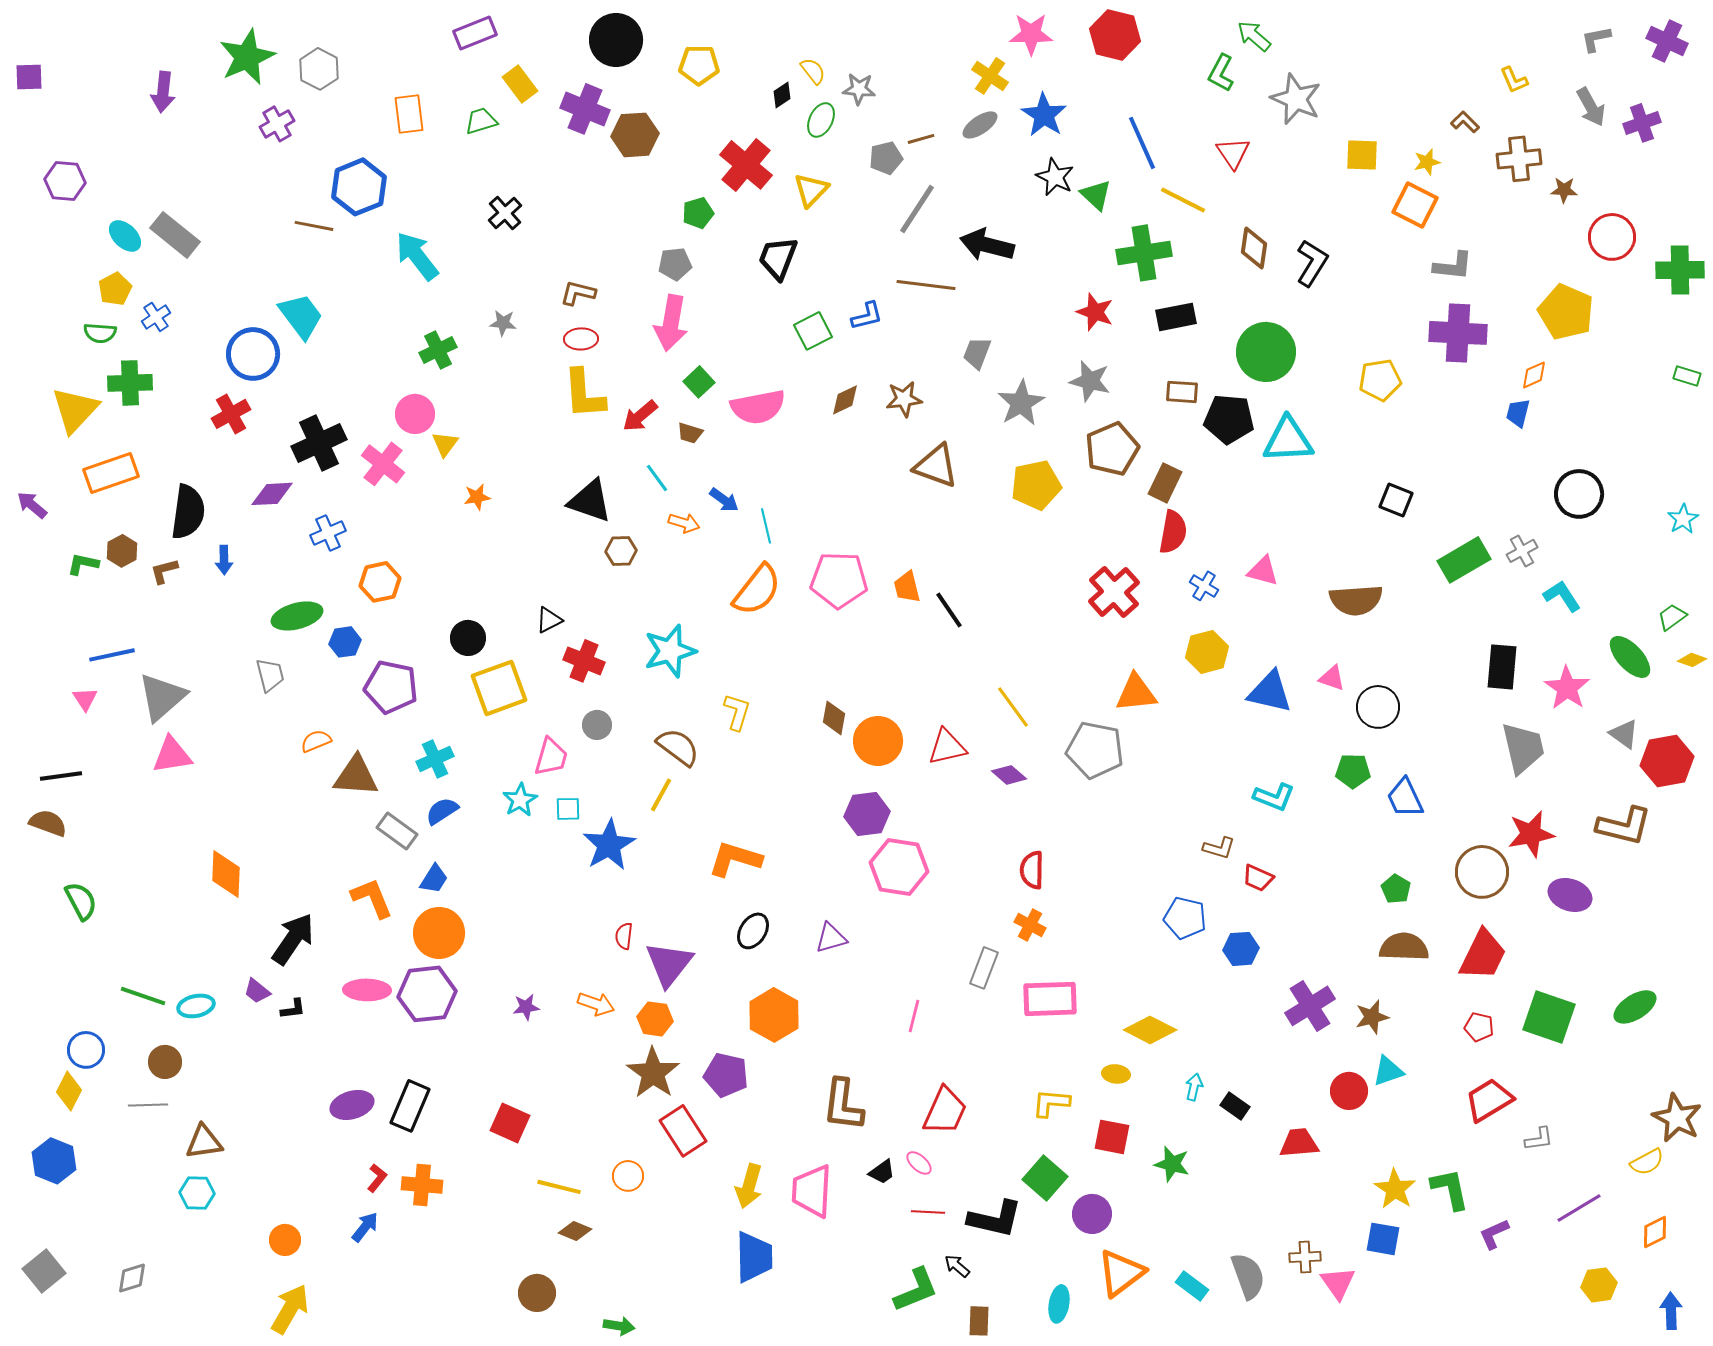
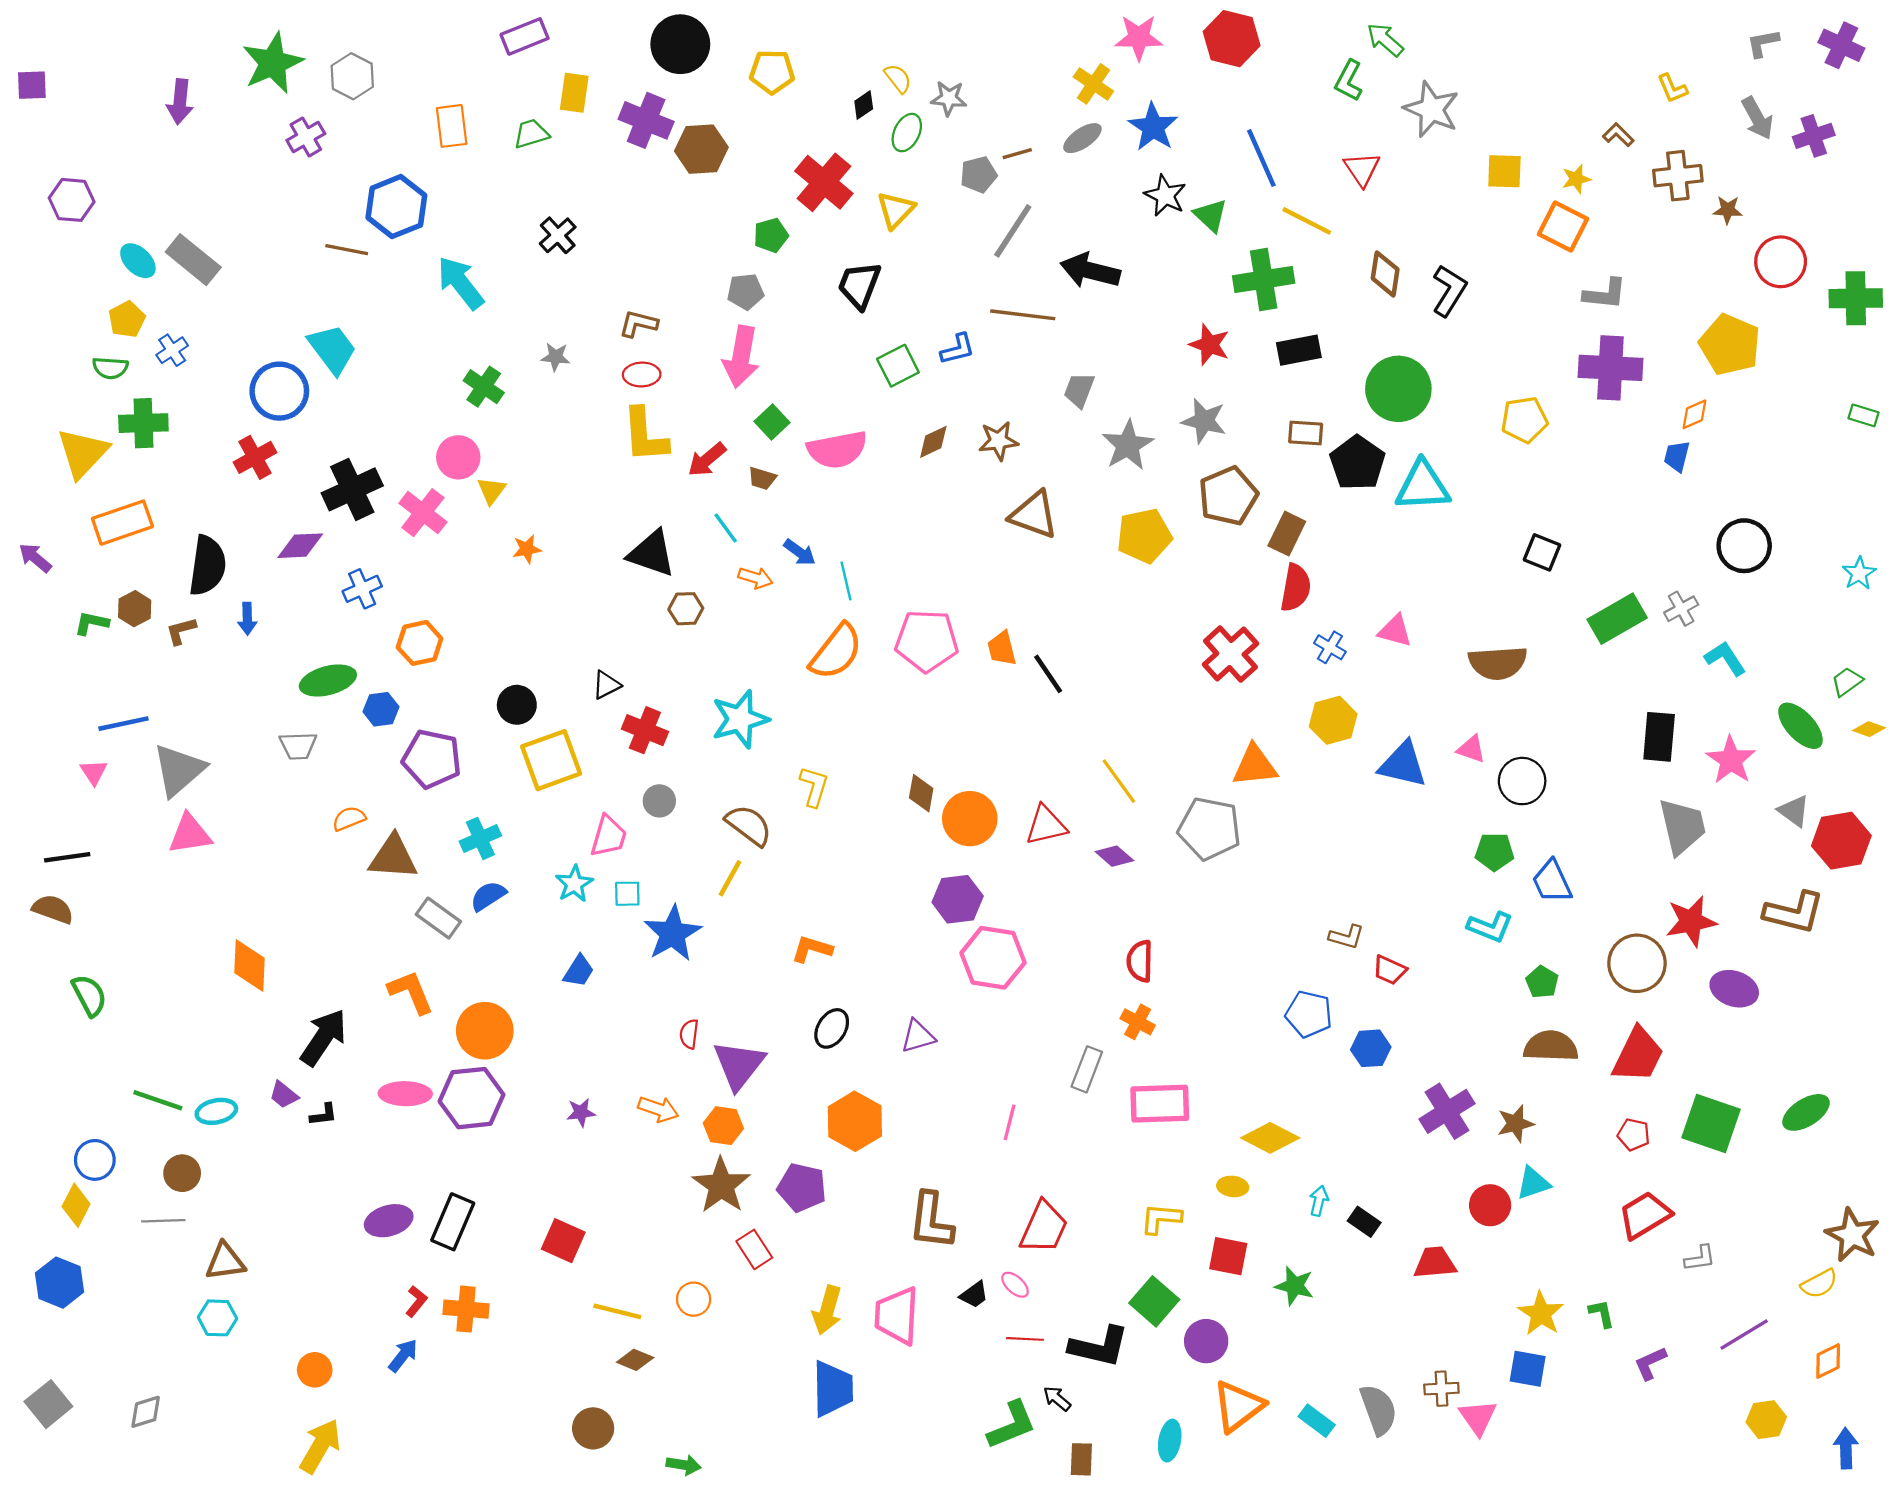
yellow rectangle: (520, 84) -> (574, 93), turned 45
green cross: (438, 350) -> (484, 387), turned -30
black pentagon: (1229, 419) -> (1358, 463), turned 30
gray trapezoid: (270, 675) -> (298, 746), turned 102
cyan L-shape: (1274, 797) -> (1490, 927), moved
orange L-shape: (735, 859) -> (812, 949), size x0.7
blue trapezoid: (434, 879) -> (579, 971), moved
red rectangle: (683, 1131) -> (754, 1249), size x0.7
green L-shape: (1450, 1189) -> (1602, 1313), size x0.6

